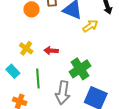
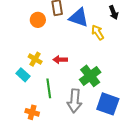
yellow arrow: (90, 26) -> (98, 32), turned -84
cyan rectangle: (13, 71) -> (23, 75), moved

